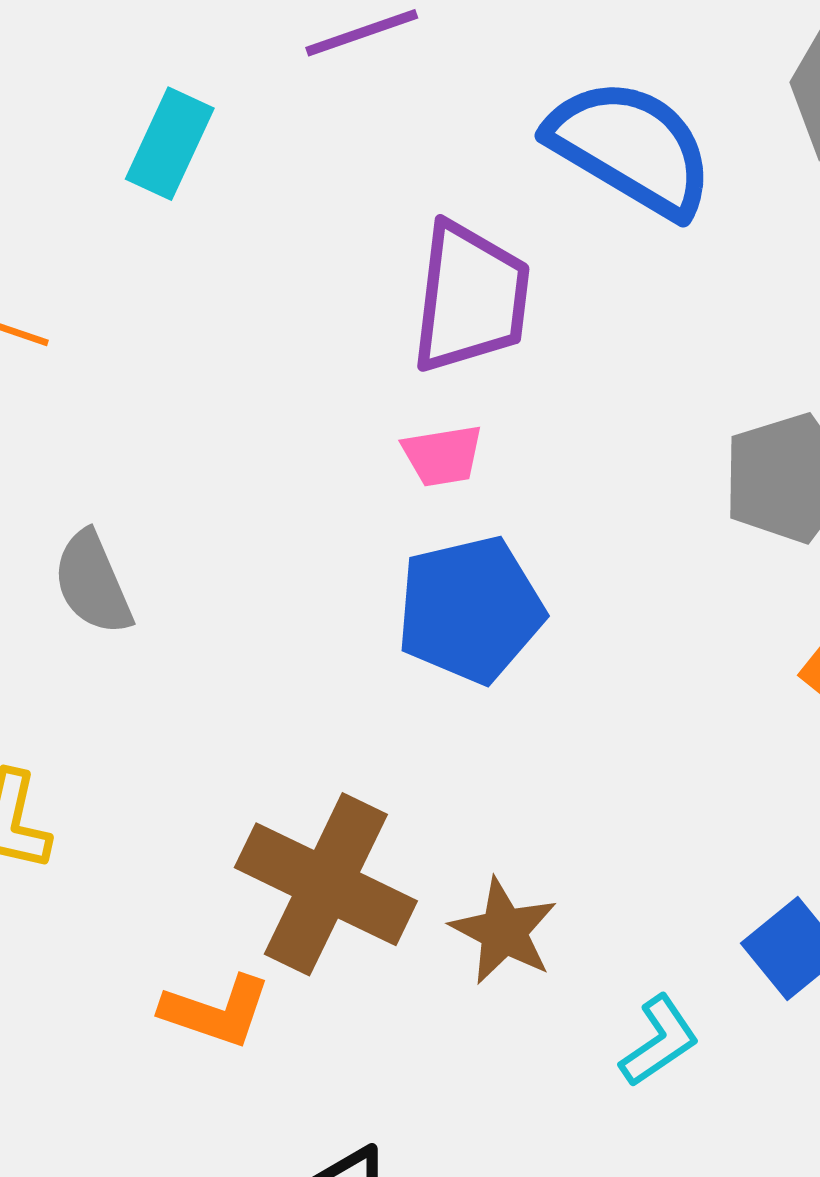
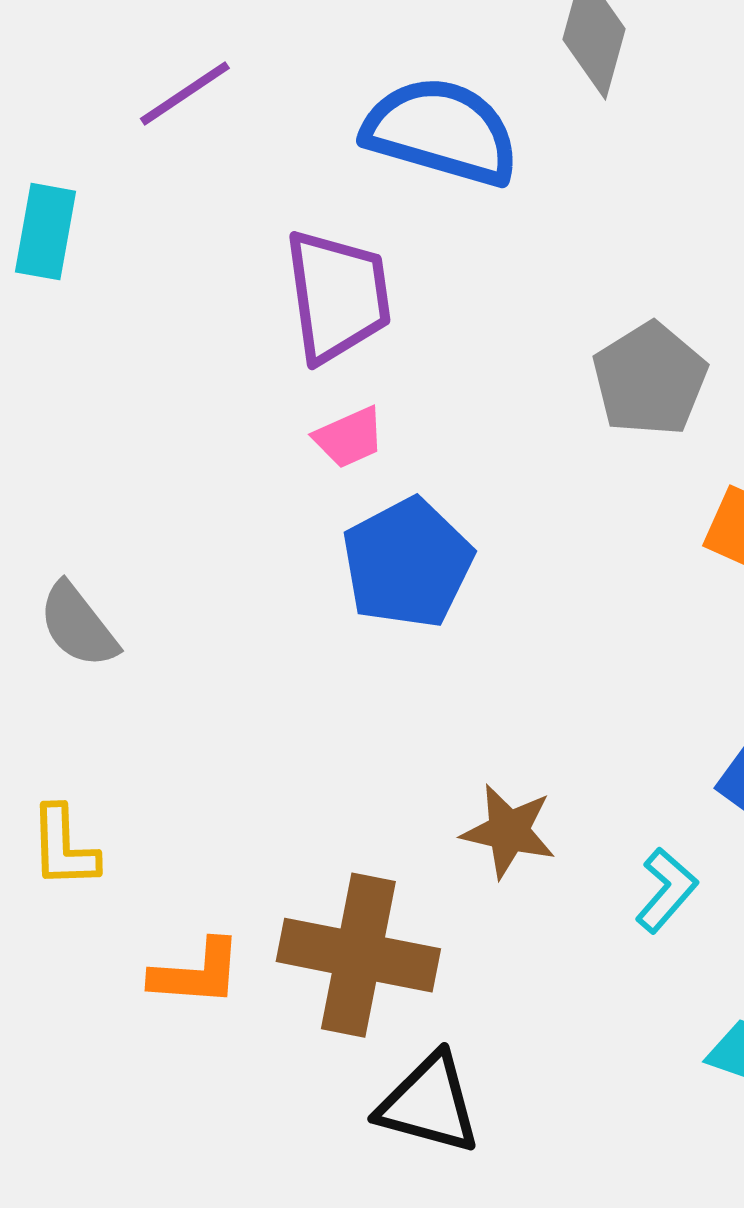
brown cross: (326, 884) -> (358, 955), moved
orange L-shape: (216, 1011) -> (196, 973), moved

